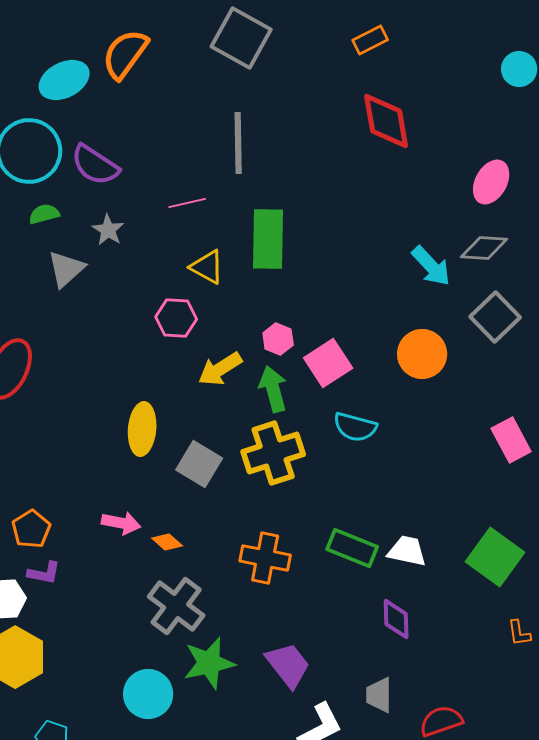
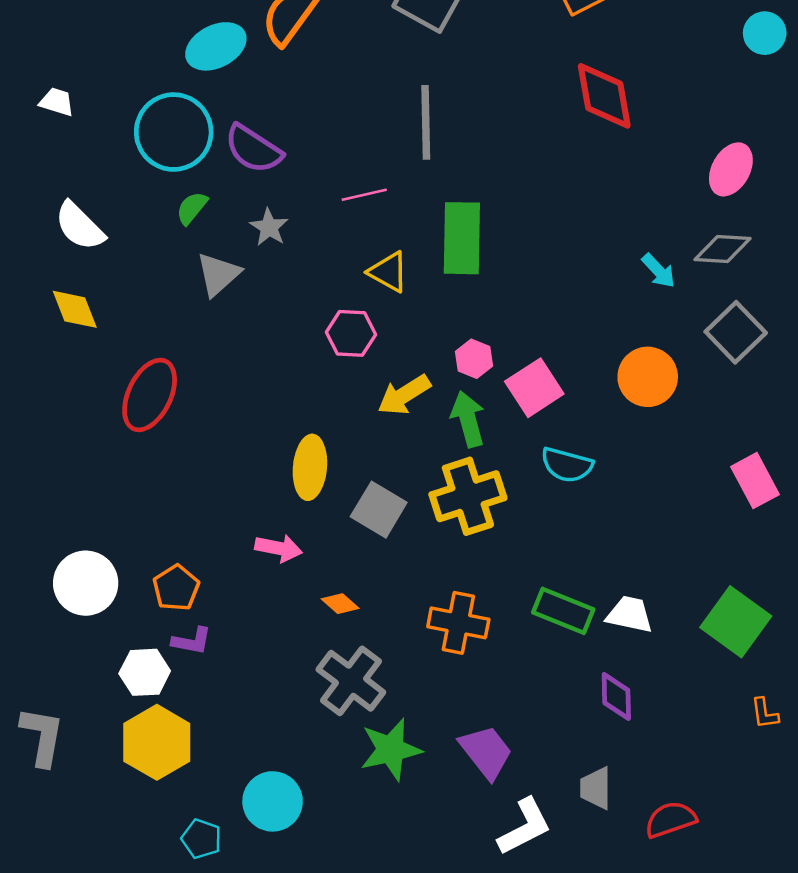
green semicircle: (44, 214) -> (192, 208), turned -36
cyan arrow: (431, 266) -> (659, 271), size x0.7
pink arrow: (121, 523) -> (279, 548), moved
cyan circle: (148, 694) -> (273, 801), moved

